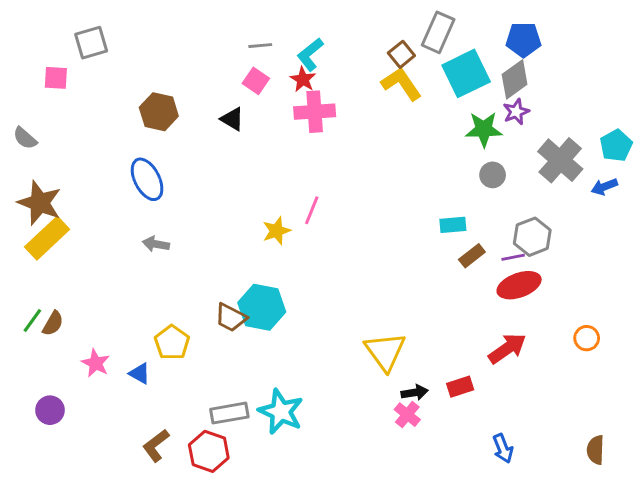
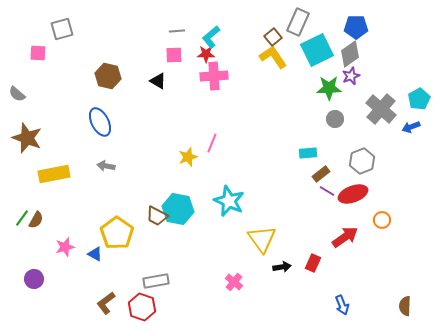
red star: (303, 79) -> (206, 54), turned -30
pink square: (256, 81) -> (174, 55), turned -36
yellow rectangle: (47, 238) -> (54, 174), moved, turned 32
purple line: (513, 257) -> (327, 191), moved, turned 42
orange circle: (587, 338) -> (382, 220), moved
yellow pentagon: (172, 343) -> (117, 233), size x1.4
pink star: (96, 363) -> (65, 247), turned 30
red rectangle: (460, 387) -> (313, 263), turned -48
cyan star: (281, 412) -> (229, 201), moved
pink cross: (407, 415) -> (234, 282), moved

